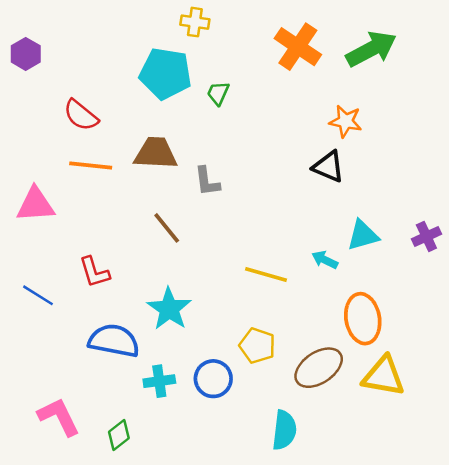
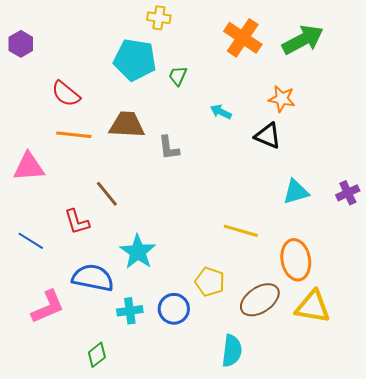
brown line: (167, 228) -> (107, 194), moved
cyan arrow: (325, 260) -> (221, 112), moved
yellow line: (266, 275) -> (241, 231), moved
pink L-shape: (59, 417) -> (48, 307), moved, turned 93

